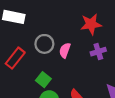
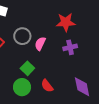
green square: (43, 80) -> (27, 68), moved

